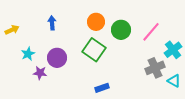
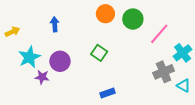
orange circle: (96, 22) -> (105, 14), moved
green circle: (121, 30) -> (133, 19), moved
green square: (94, 50) -> (99, 53), size x0.7
cyan star: (28, 54) -> (29, 57), size x1.5

